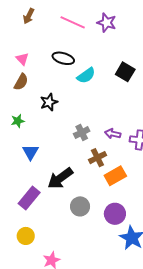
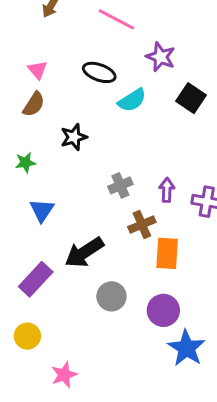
purple star: (107, 23) -> (161, 57), moved
purple arrow: (113, 134) -> (167, 190), turned 77
orange rectangle: (115, 176) -> (167, 253), turned -60

